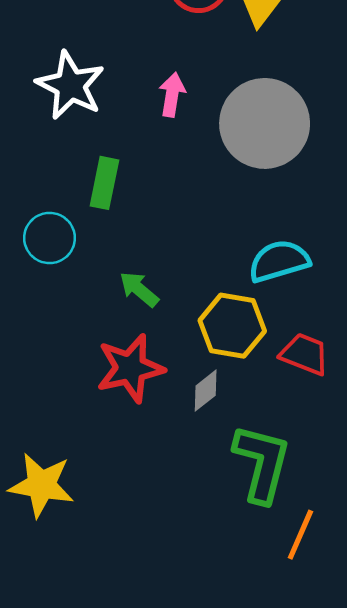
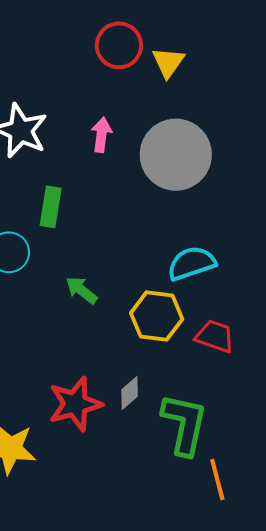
red star: (130, 368) -> (75, 404), moved
gray diamond: (206, 391) -> (130, 393), moved
orange line: (300, 535) -> (217, 479), turned -36

